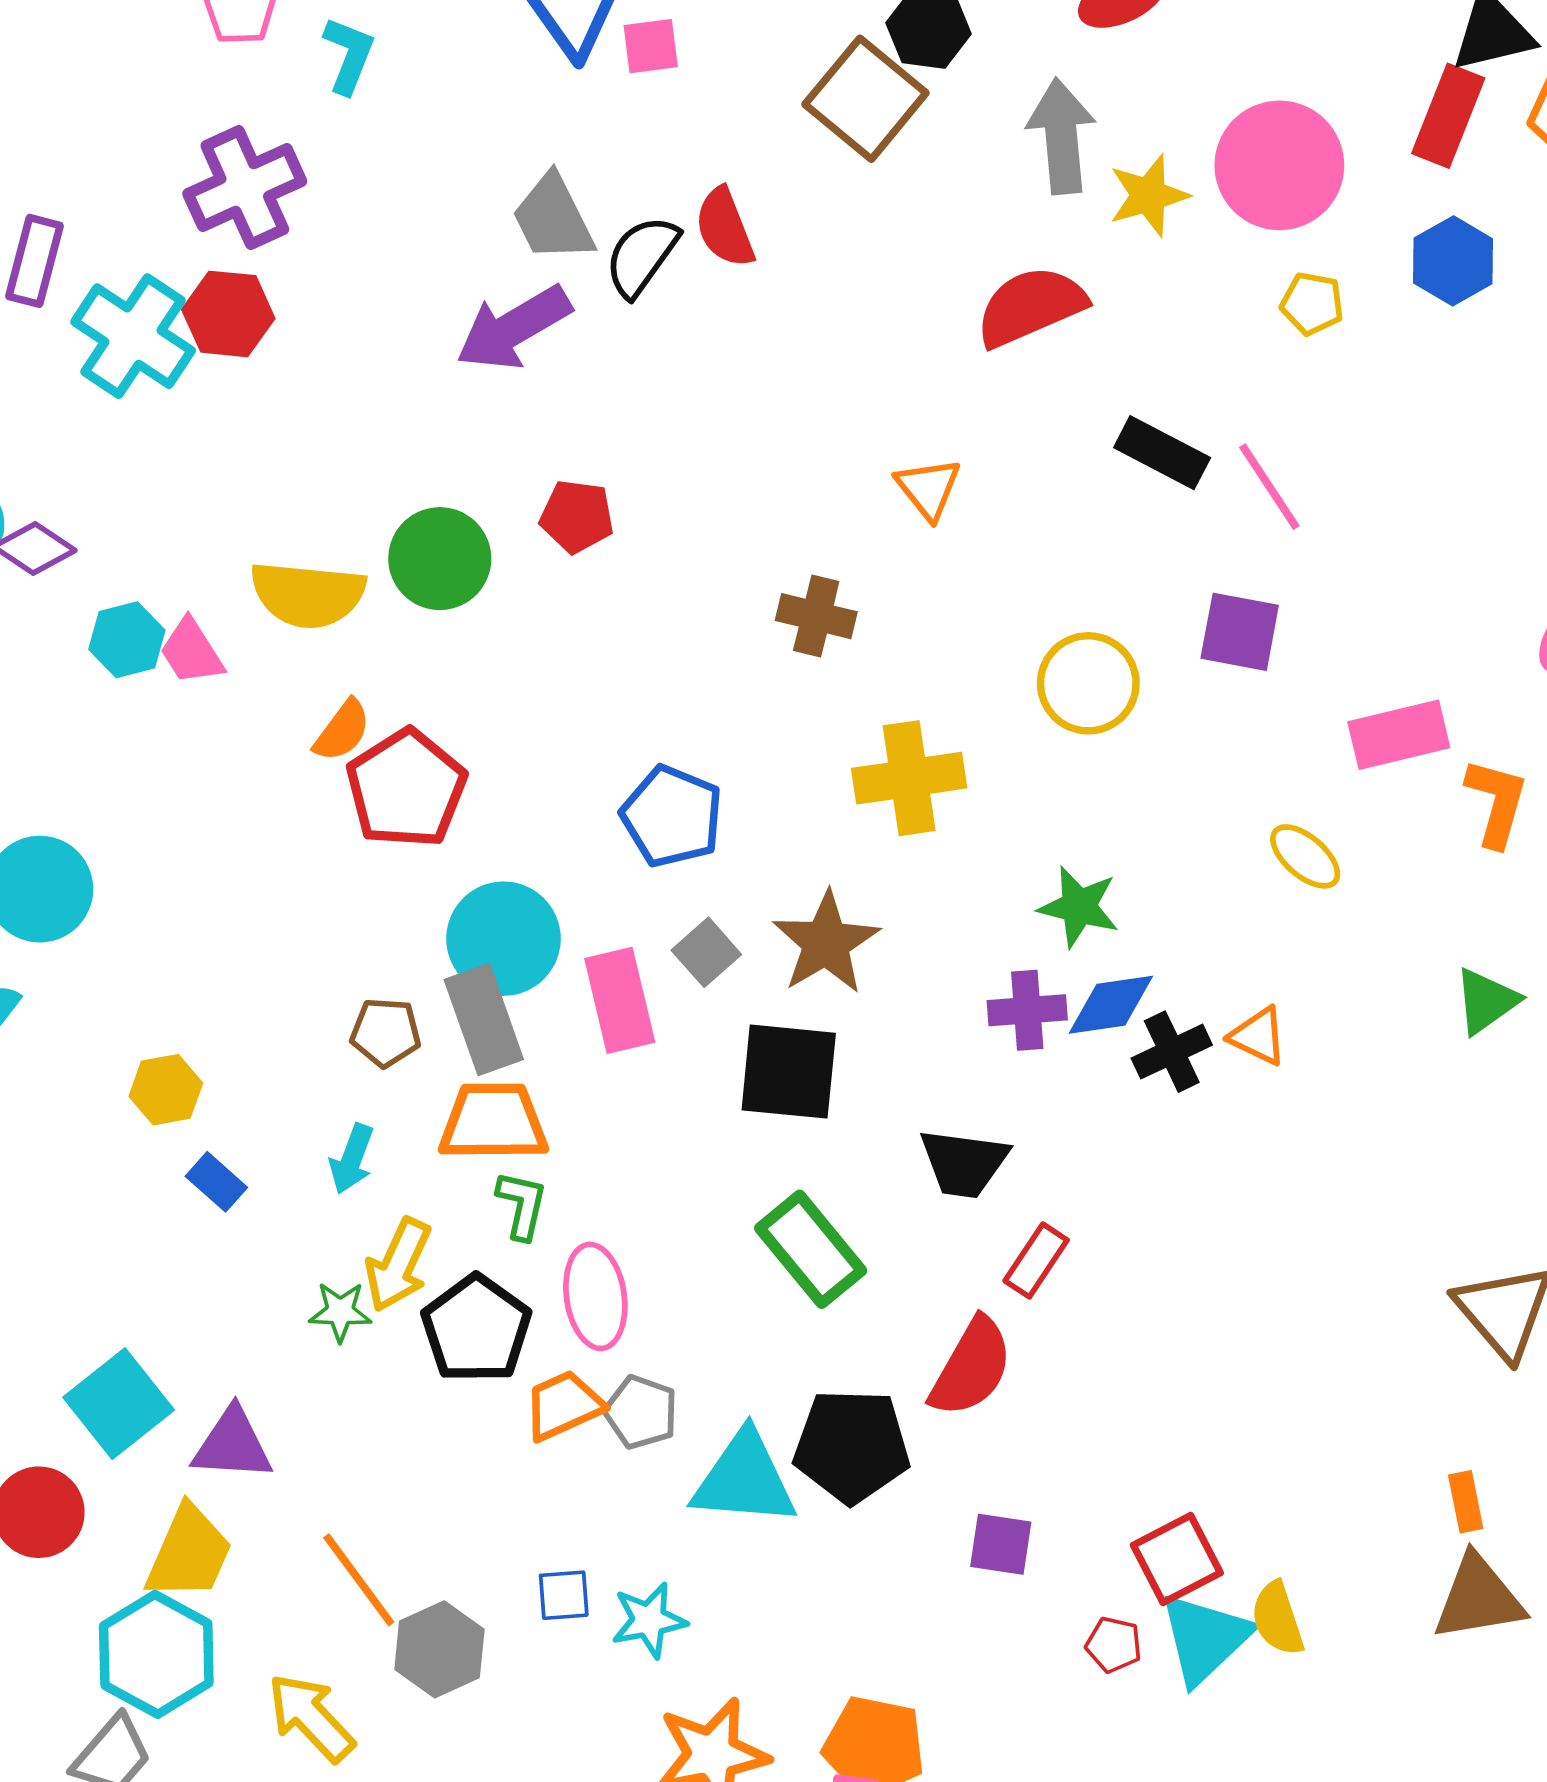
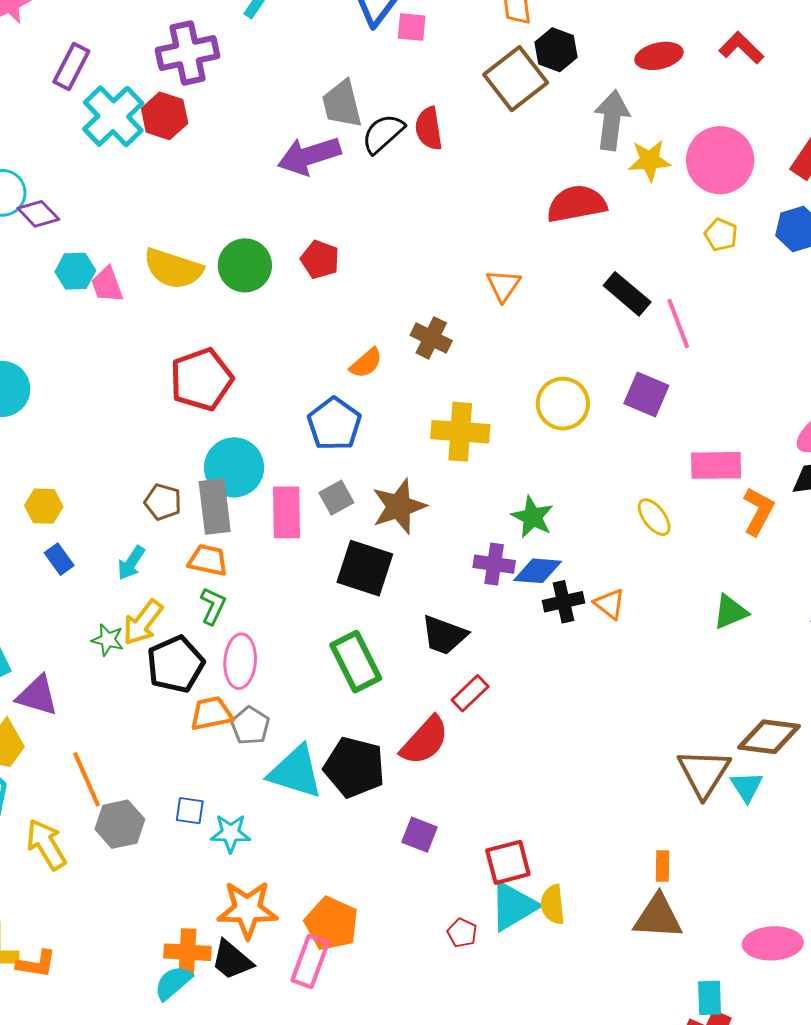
orange semicircle: (342, 731) -> (366, 363), moved
orange trapezoid: (493, 1122) -> (208, 560), size x0.7
red pentagon: (1114, 1645) -> (462, 933), moved

